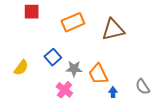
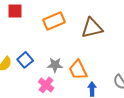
blue square: (53, 57) -> (25, 60), moved

